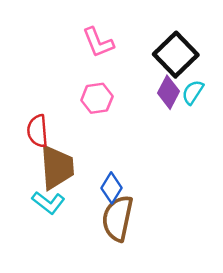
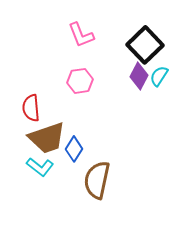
brown trapezoid: (57, 167) -> (47, 138), turned 75
blue diamond: (112, 188) -> (74, 149), moved

